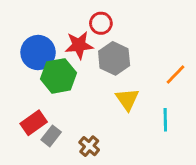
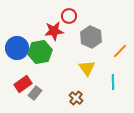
blue circle: (38, 53) -> (17, 48), moved
gray hexagon: (114, 58) -> (91, 37), moved
brown cross: (89, 146) -> (76, 98), moved

